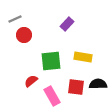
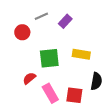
gray line: (15, 19) -> (41, 16), moved
black semicircle: (98, 84) -> (96, 81), turned 102
red square: (76, 87) -> (74, 95), moved

